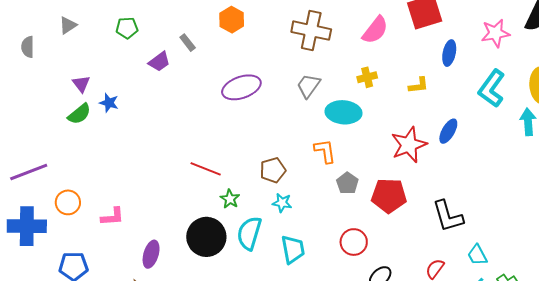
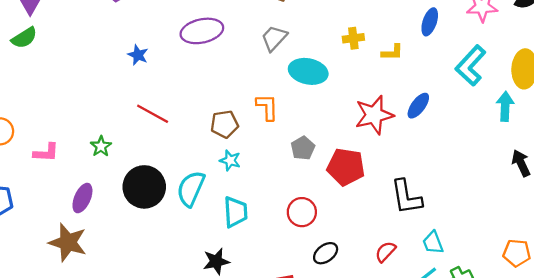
yellow cross: (367, 77) -> (353, 38), moved
blue star: (109, 103) -> (138, 55), moved
orange L-shape: (325, 151) -> (267, 107), moved
green star: (230, 199) -> (101, 146), moved

